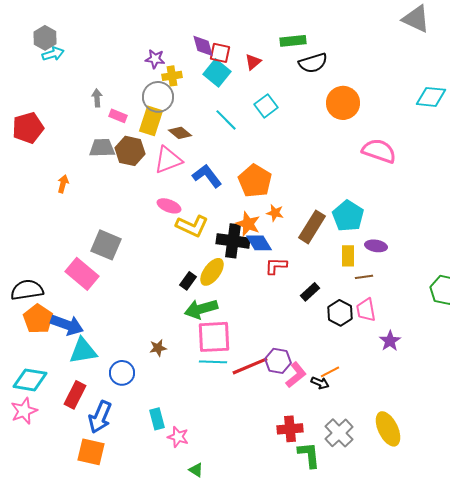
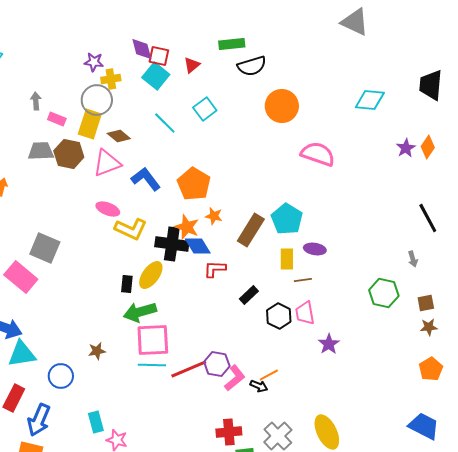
black rectangle: (188, 281) -> (127, 284), turned -30

